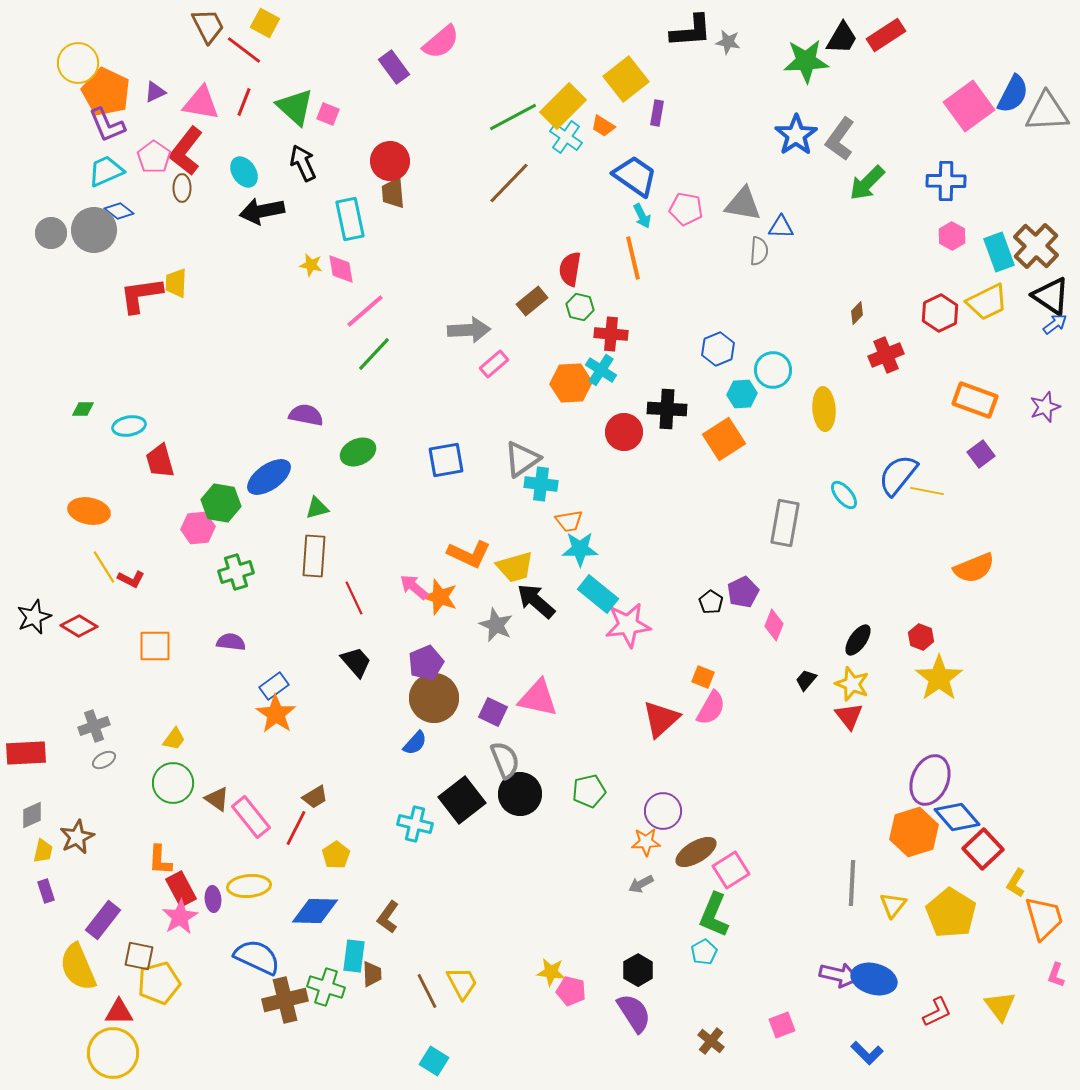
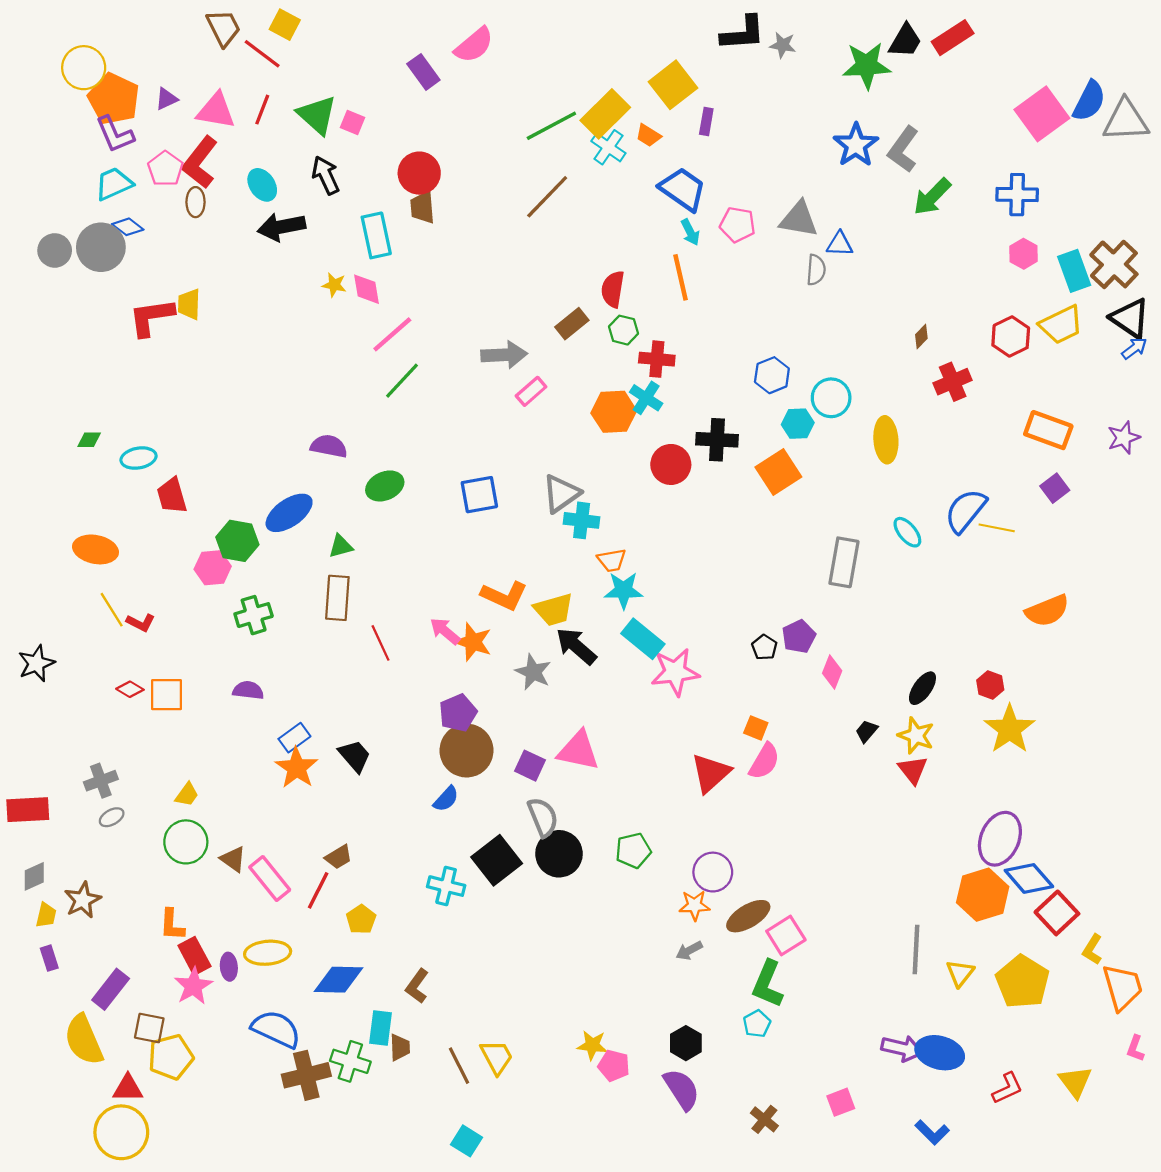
red diamond: (79, 626) -> (130, 689), moved, size x0.7
black trapezoid: (356, 662) -> (355, 756), moved

